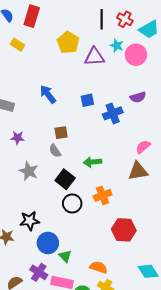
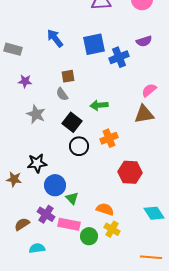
blue square: (87, 100) -> (94, 44), size x1.6

